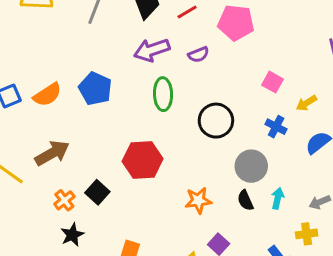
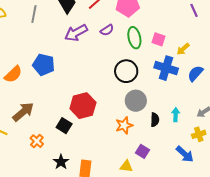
green ellipse: (163, 94) -> (134, 38), moved
blue cross: (276, 127) -> (166, 68), size x1.6
gray circle: (251, 166) -> (136, 101), moved
black square: (97, 192) -> (64, 126), moved
black semicircle: (245, 200) -> (155, 120), turned -144
black star: (72, 235) -> (61, 162), moved

